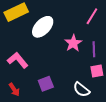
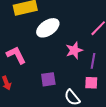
purple square: (46, 84) -> (48, 79), moved

